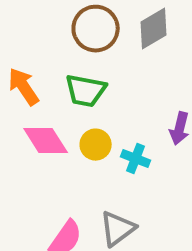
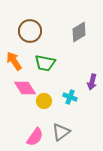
brown circle: (96, 29) -> (30, 31), moved
yellow circle: (96, 145) -> (44, 101), moved

